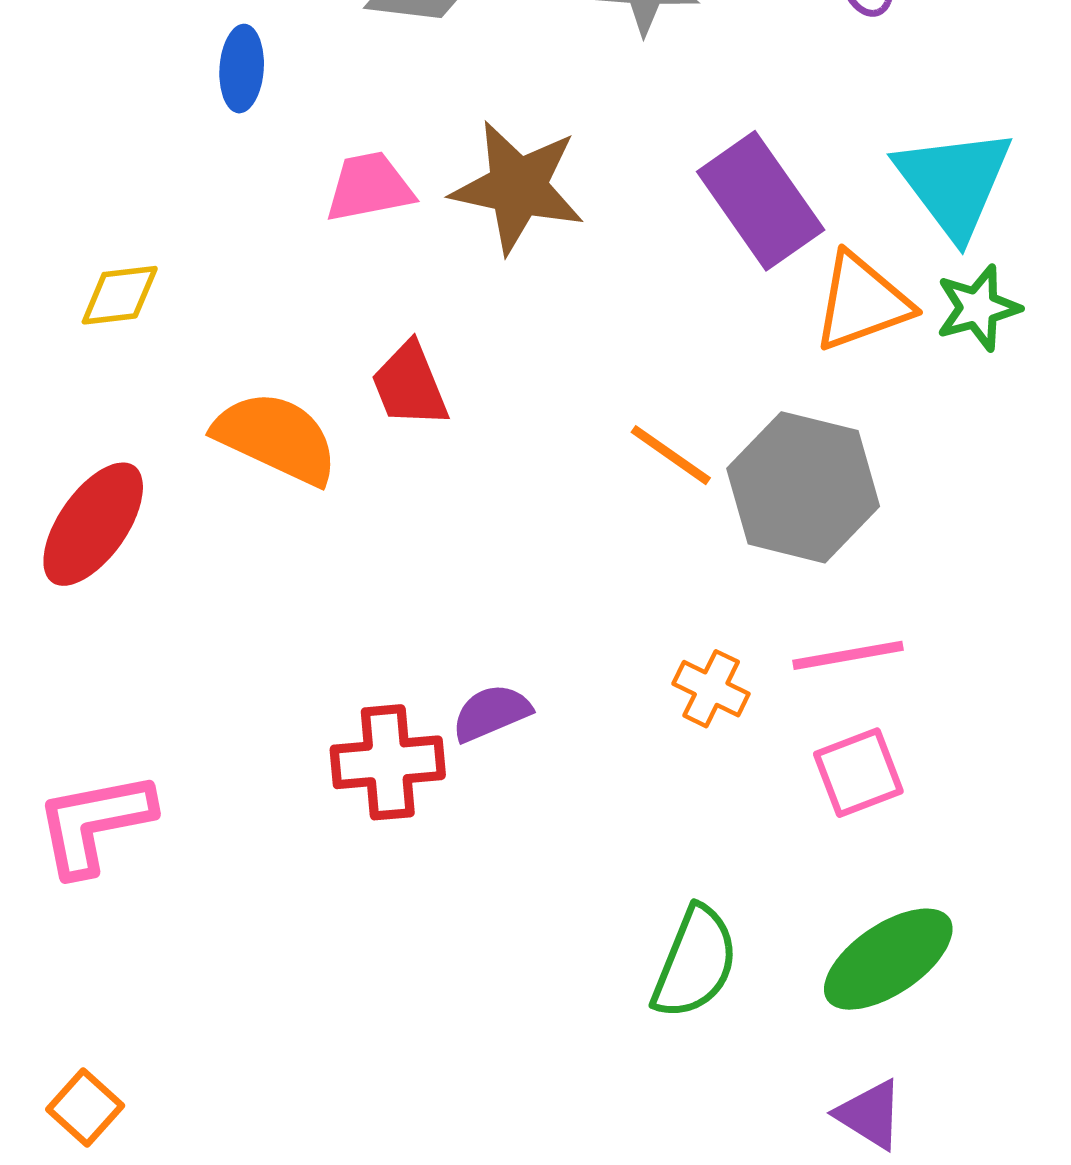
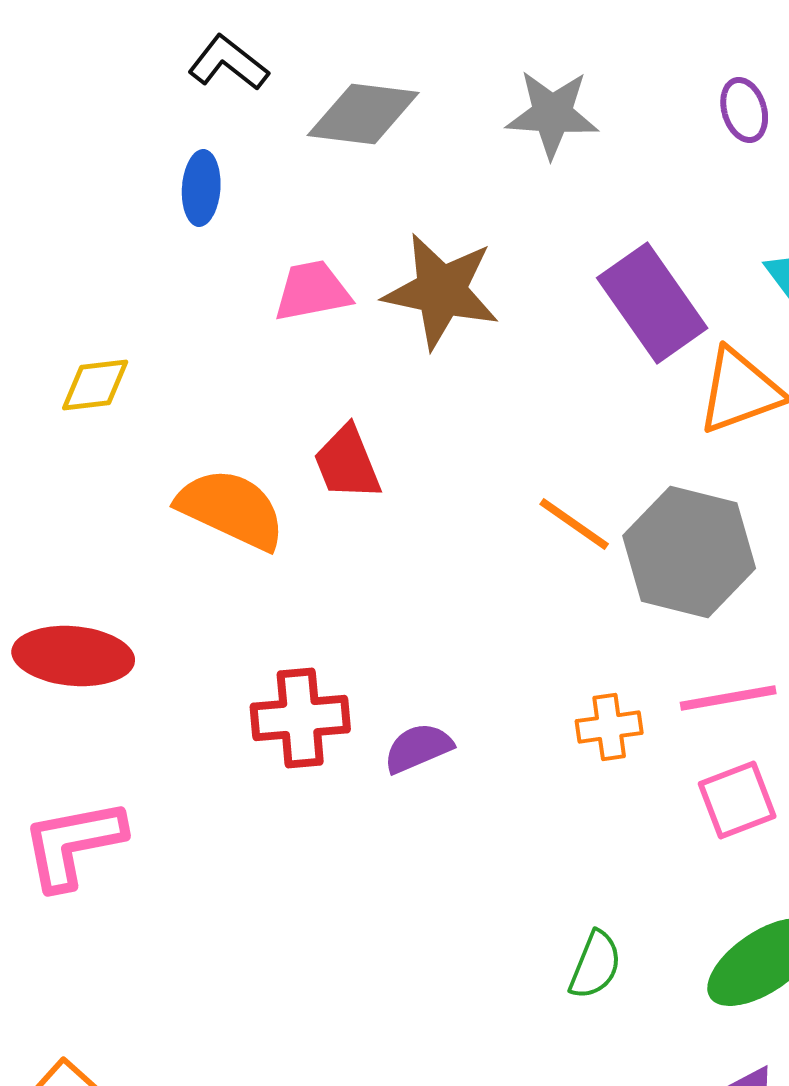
red ellipse: (93, 524) -> (73, 656), moved, turned 60
orange cross: (711, 689) -> (609, 727), turned -34
red cross: (388, 762) -> (300, 718), moved
green semicircle: (695, 963) -> (595, 965), size x0.7

